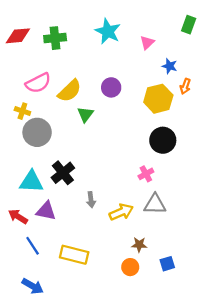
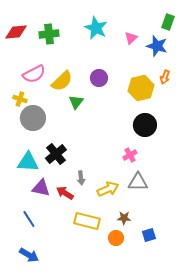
blue star: (170, 66) -> (157, 46), moved, size x1.5
red arrow: (18, 217) -> (65, 193), moved
yellow rectangle: (74, 255) -> (87, 221), moved

